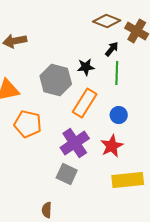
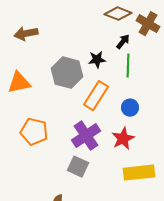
orange pentagon: (28, 124) -> (34, 132), moved

